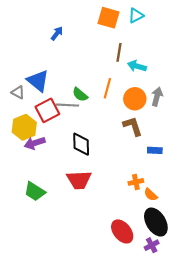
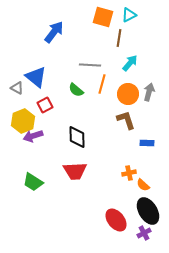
blue arrow: (57, 33) -> (54, 32), size x1.6
brown line: (119, 52) -> (119, 38), moved
cyan arrow: (137, 66) -> (130, 63), turned 114
gray line: (67, 105) -> (90, 65), moved
red square: (47, 110) -> (45, 105), size x0.7

